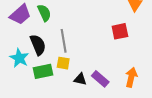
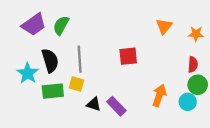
green semicircle: (44, 13) -> (61, 25), turned -132
red square: (120, 31) -> (128, 56), moved
orange arrow: (131, 77) -> (159, 95), moved

